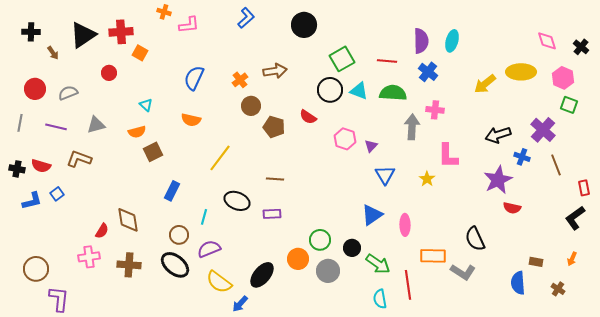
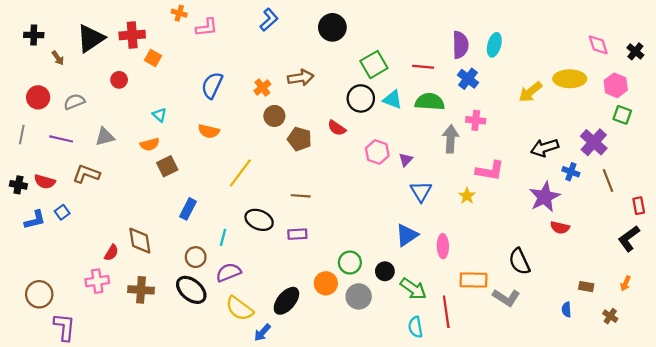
pink L-shape: (448, 156) -> (490, 171), turned -80
blue semicircle: (518, 283) -> (566, 310), size x0.6

